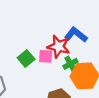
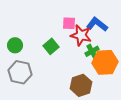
pink square: (46, 56) -> (69, 23), moved

